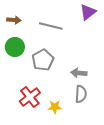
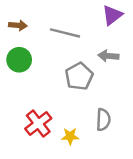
gray pentagon: (43, 60) -> (79, 76), moved
gray arrow: (79, 73) -> (108, 56), moved

